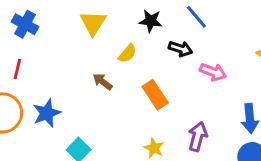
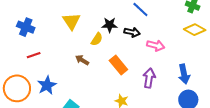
black star: (151, 21) -> (110, 25), moved
red line: (17, 69) -> (34, 55), moved, turned 64
purple arrow: (198, 137) -> (149, 78), moved

